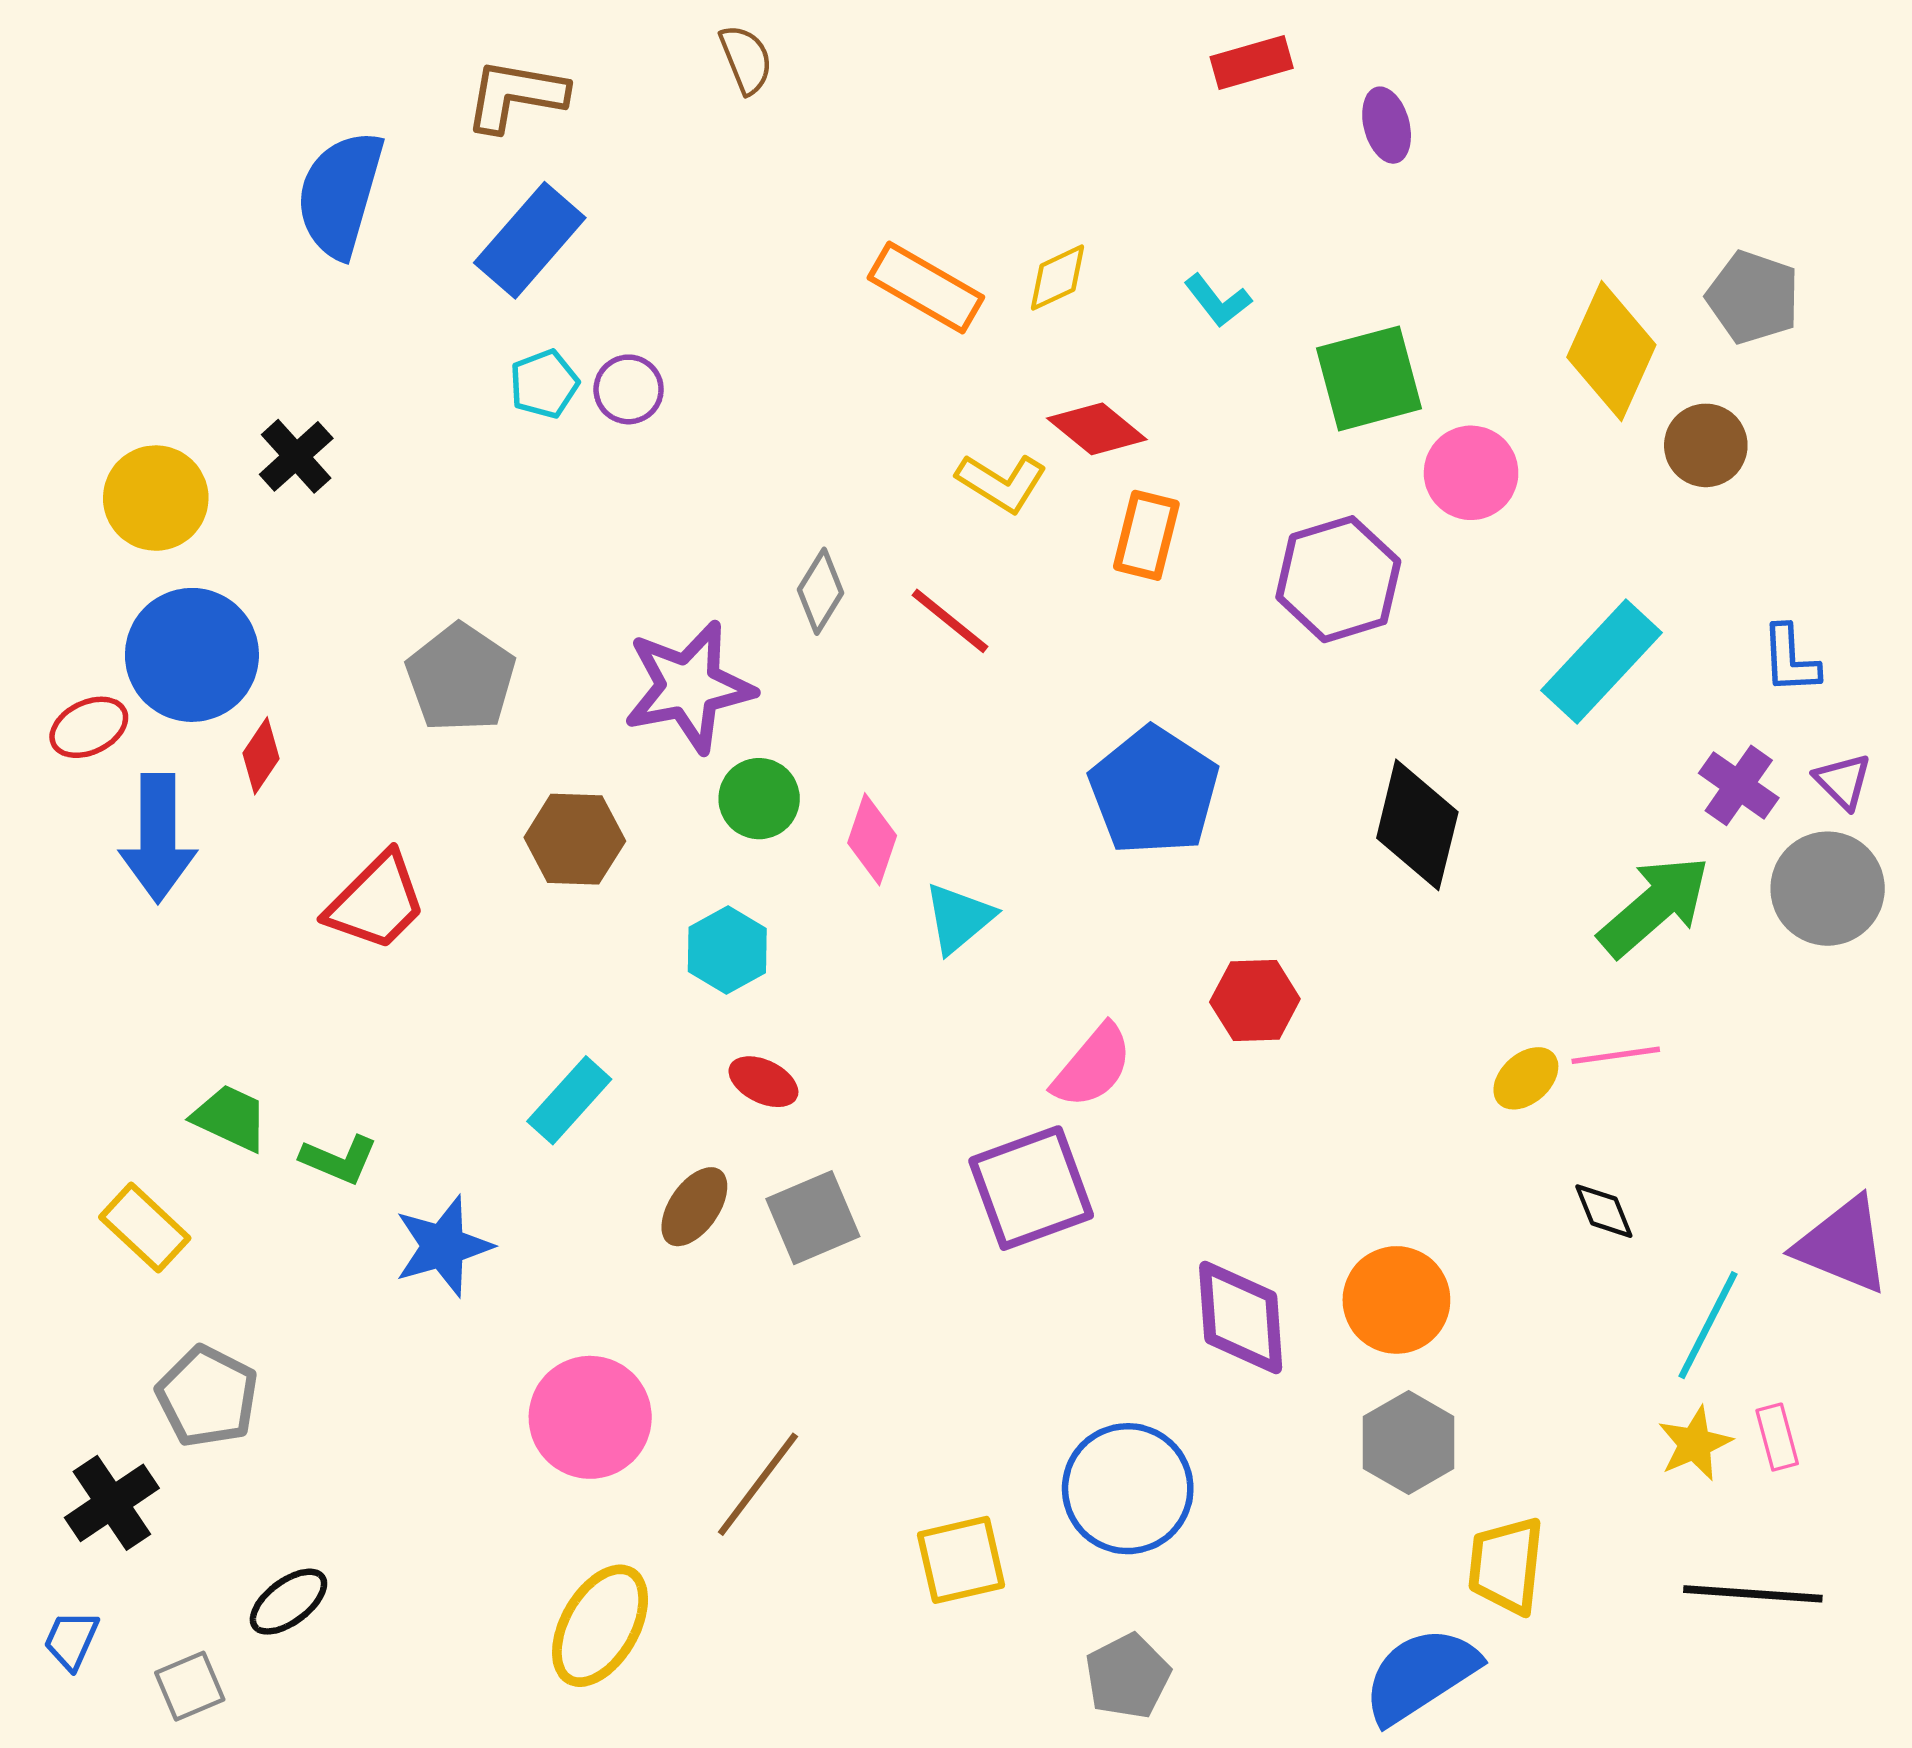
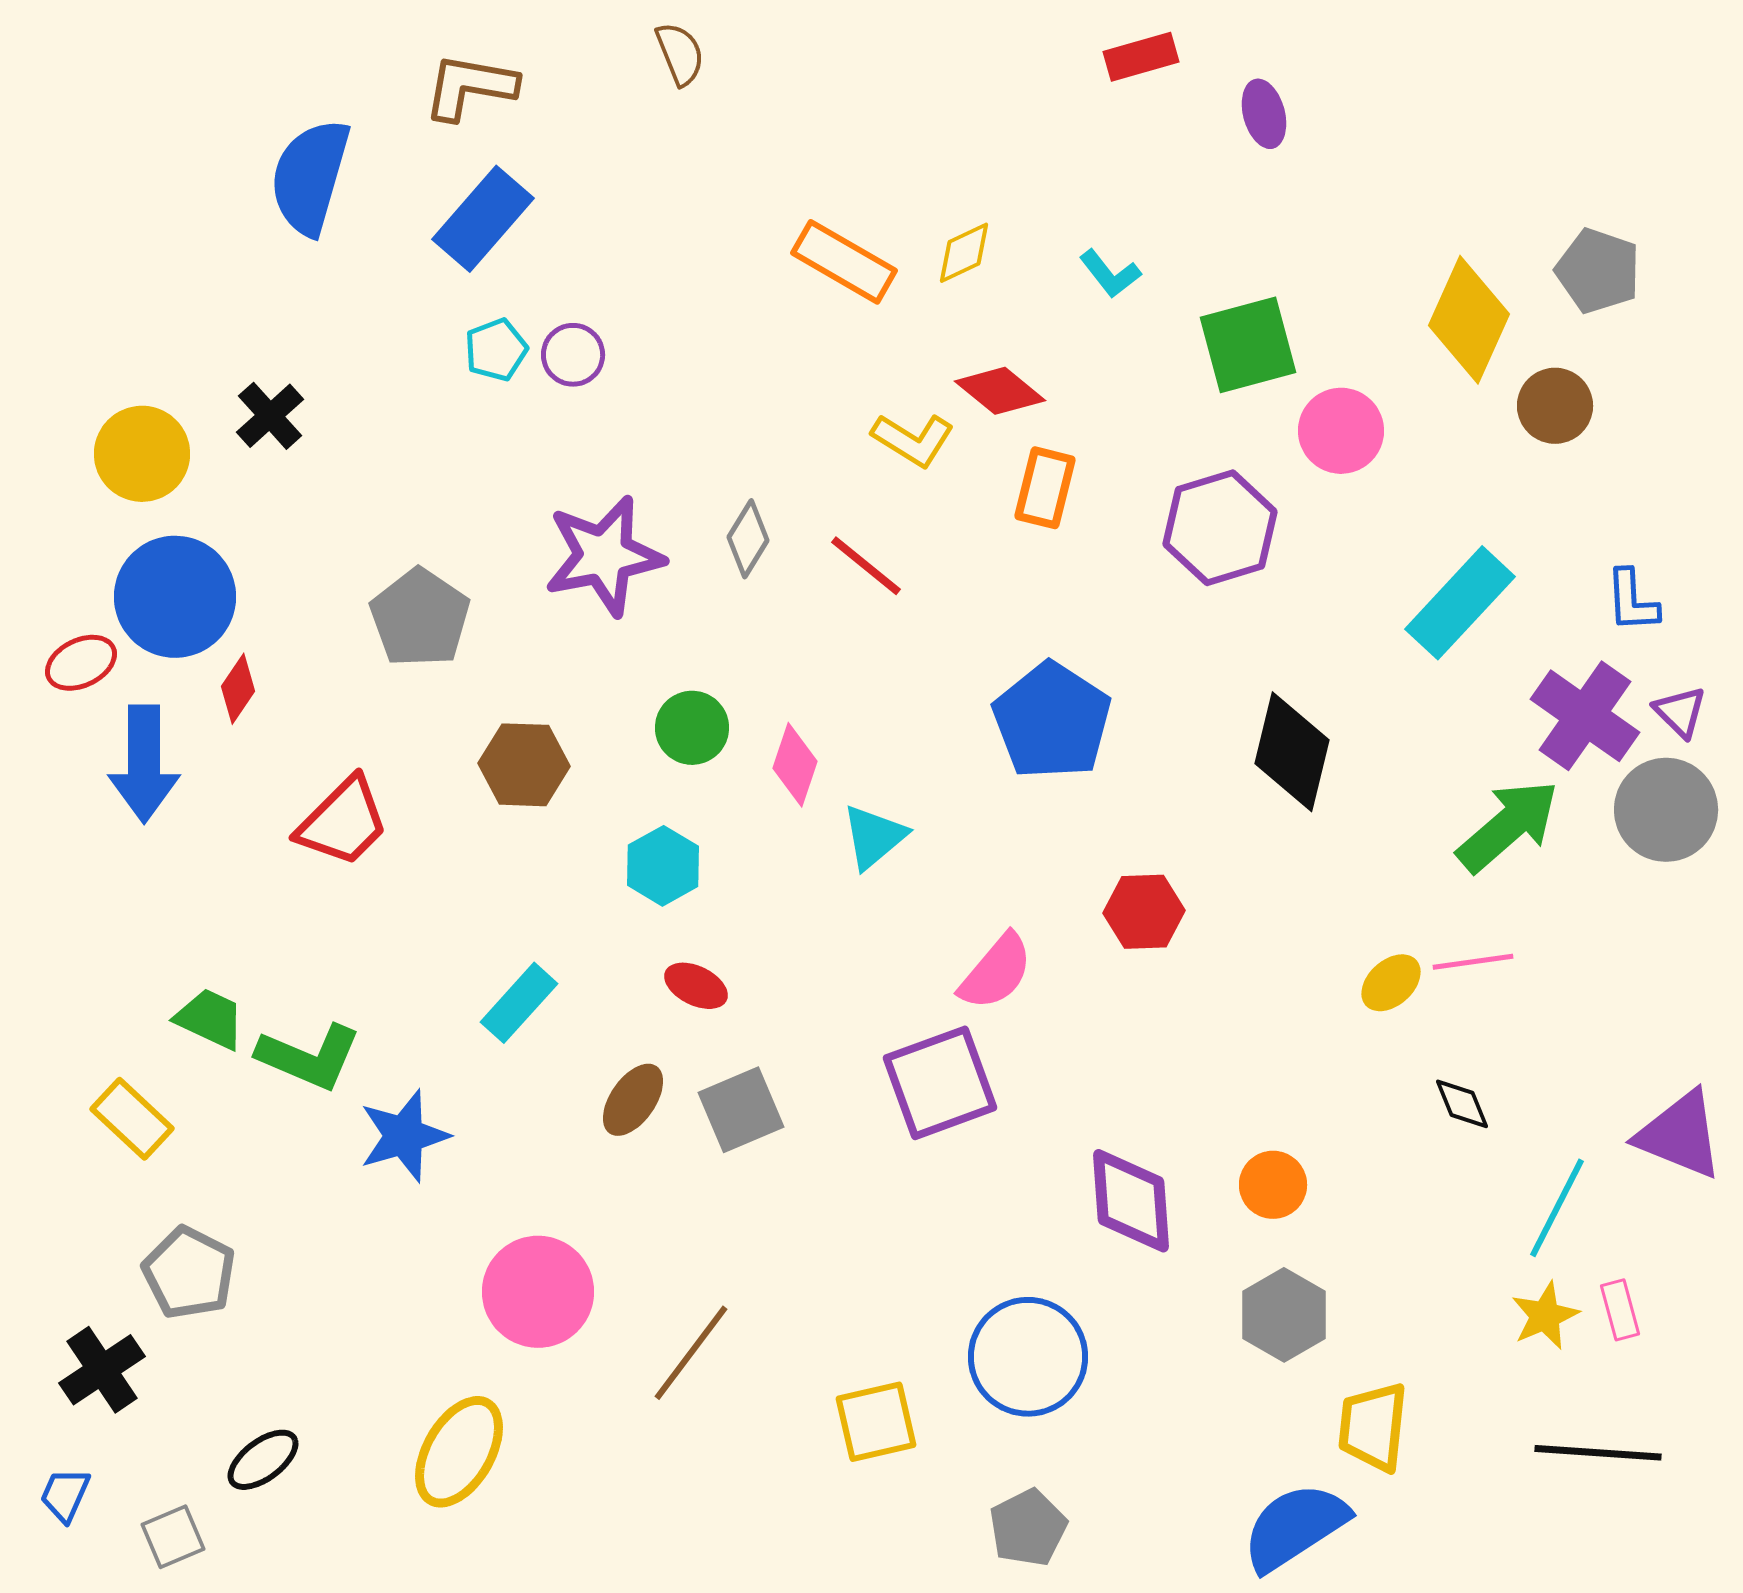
purple star: (689, 687) -> (604, 556), moved
purple cross: (1739, 785) -> (1585, 716), size x1.5
green L-shape: (339, 1160) -> (309, 1057), size x1.5
orange circle: (1396, 1300) -> (1273, 1185), size x0.7
yellow ellipse: (600, 1626) -> (459, 1452), moved

